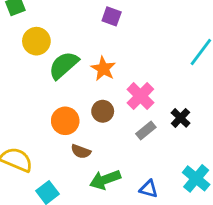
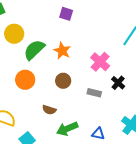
pink cross: (140, 96) -> (100, 62), moved
orange circle: (65, 121) -> (25, 80), moved
gray rectangle: (146, 130) -> (94, 93), turned 56

